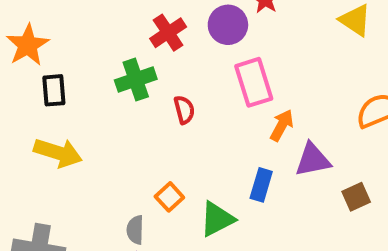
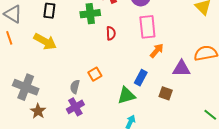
purple triangle: (313, 160) -> (181, 69), moved
brown square: (356, 197) -> (166, 93), moved, turned 32
green triangle: (217, 219) -> (126, 96), moved

